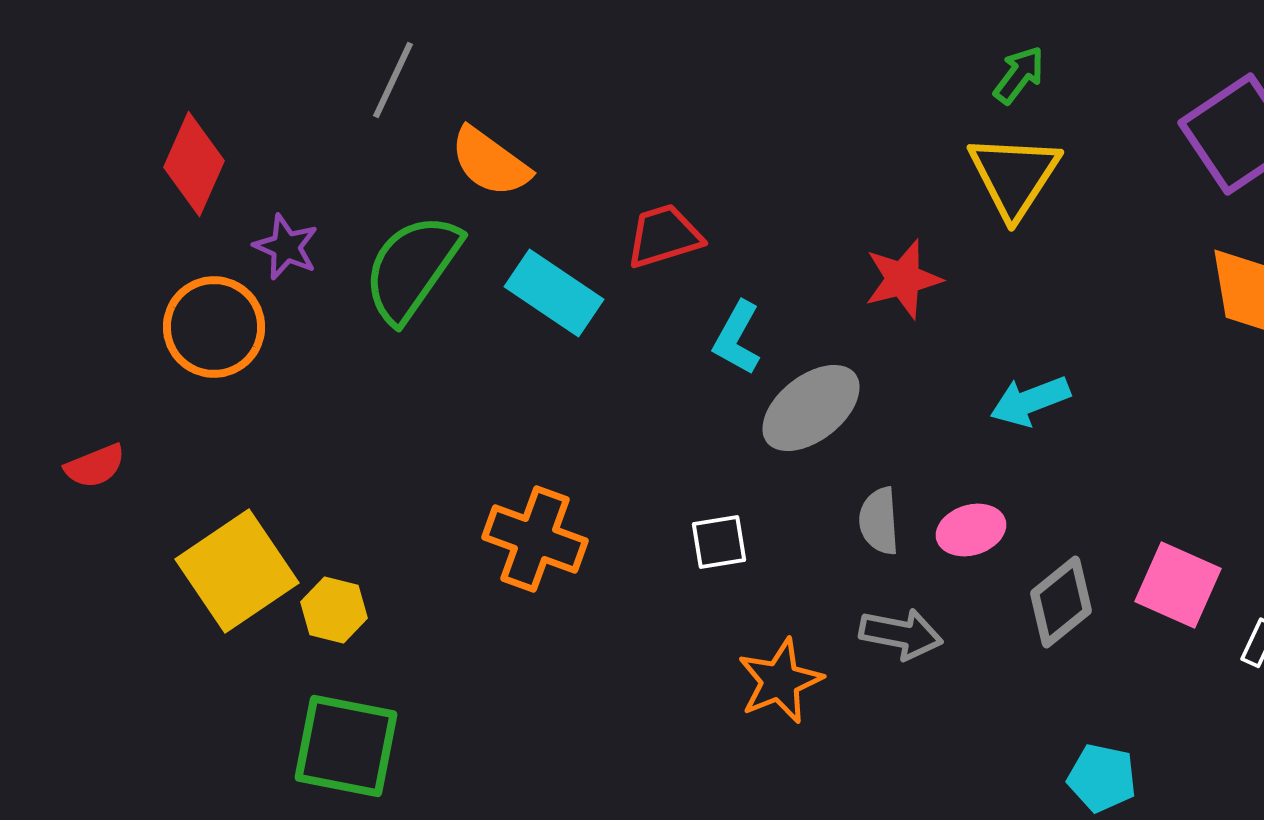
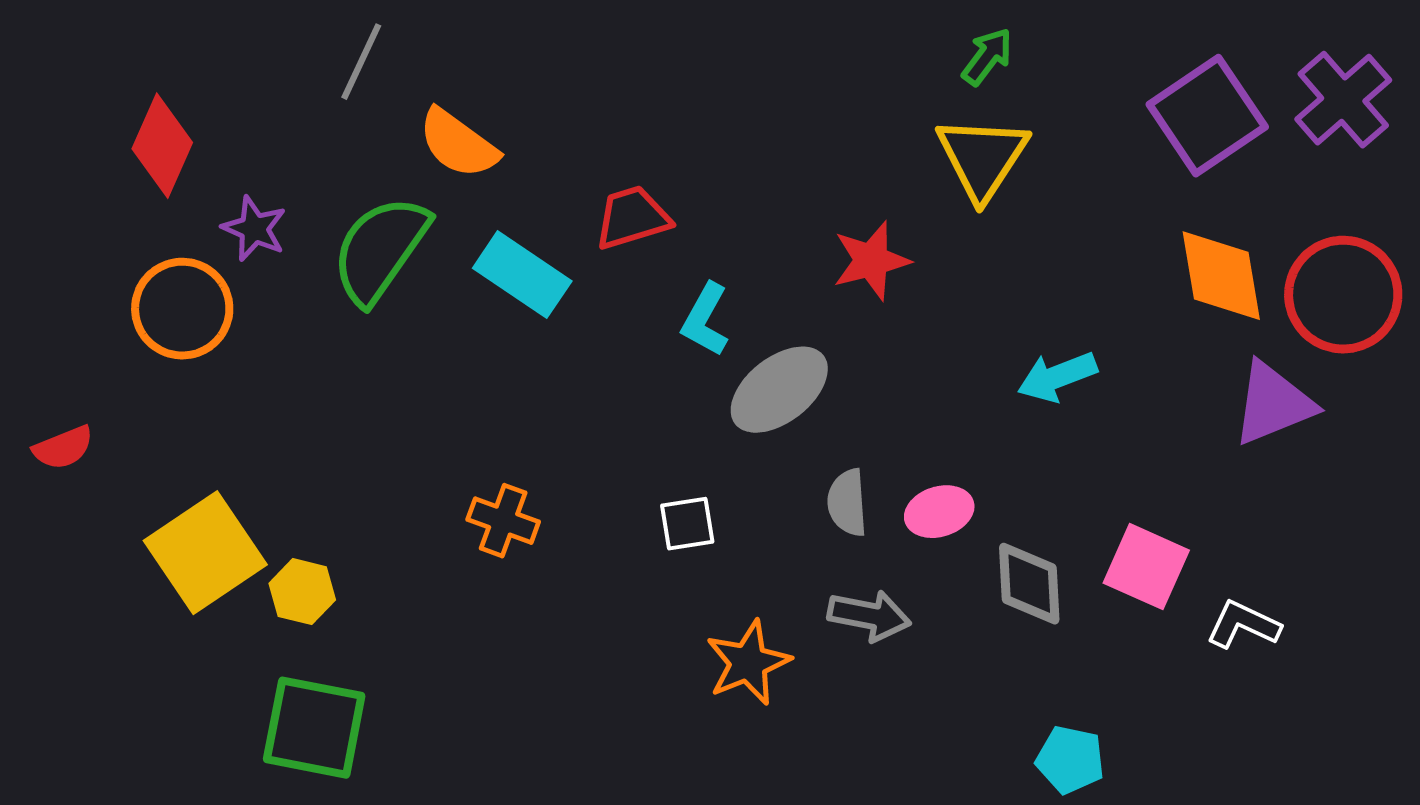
cyan arrow: (1030, 401) -> (1057, 377), moved
orange cross: (535, 539) -> (503, 521), size x0.7
gray diamond: (1061, 602) -> (1029, 584), turned -54

